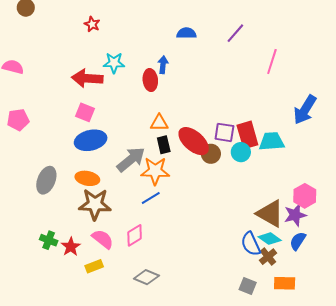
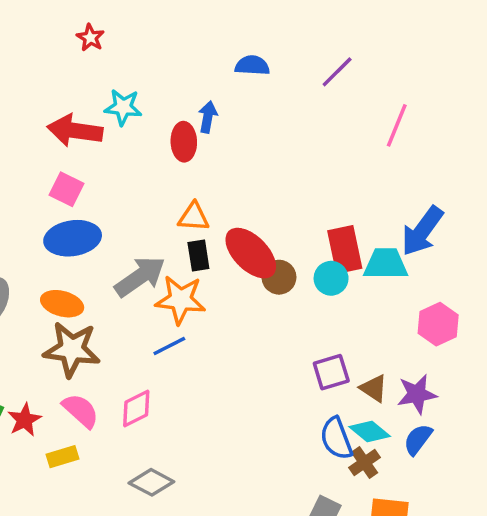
blue arrow: (305, 110) -> (422, 231), moved
purple square: (224, 132) -> (331, 372), moved, turned -30
pink hexagon: (305, 196) -> (438, 324), moved
brown triangle: (270, 214) -> (374, 388), size x0.6

